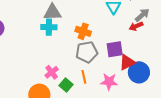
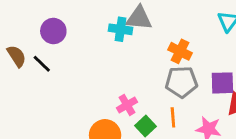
cyan cross: (49, 27) -> (121, 29), moved

